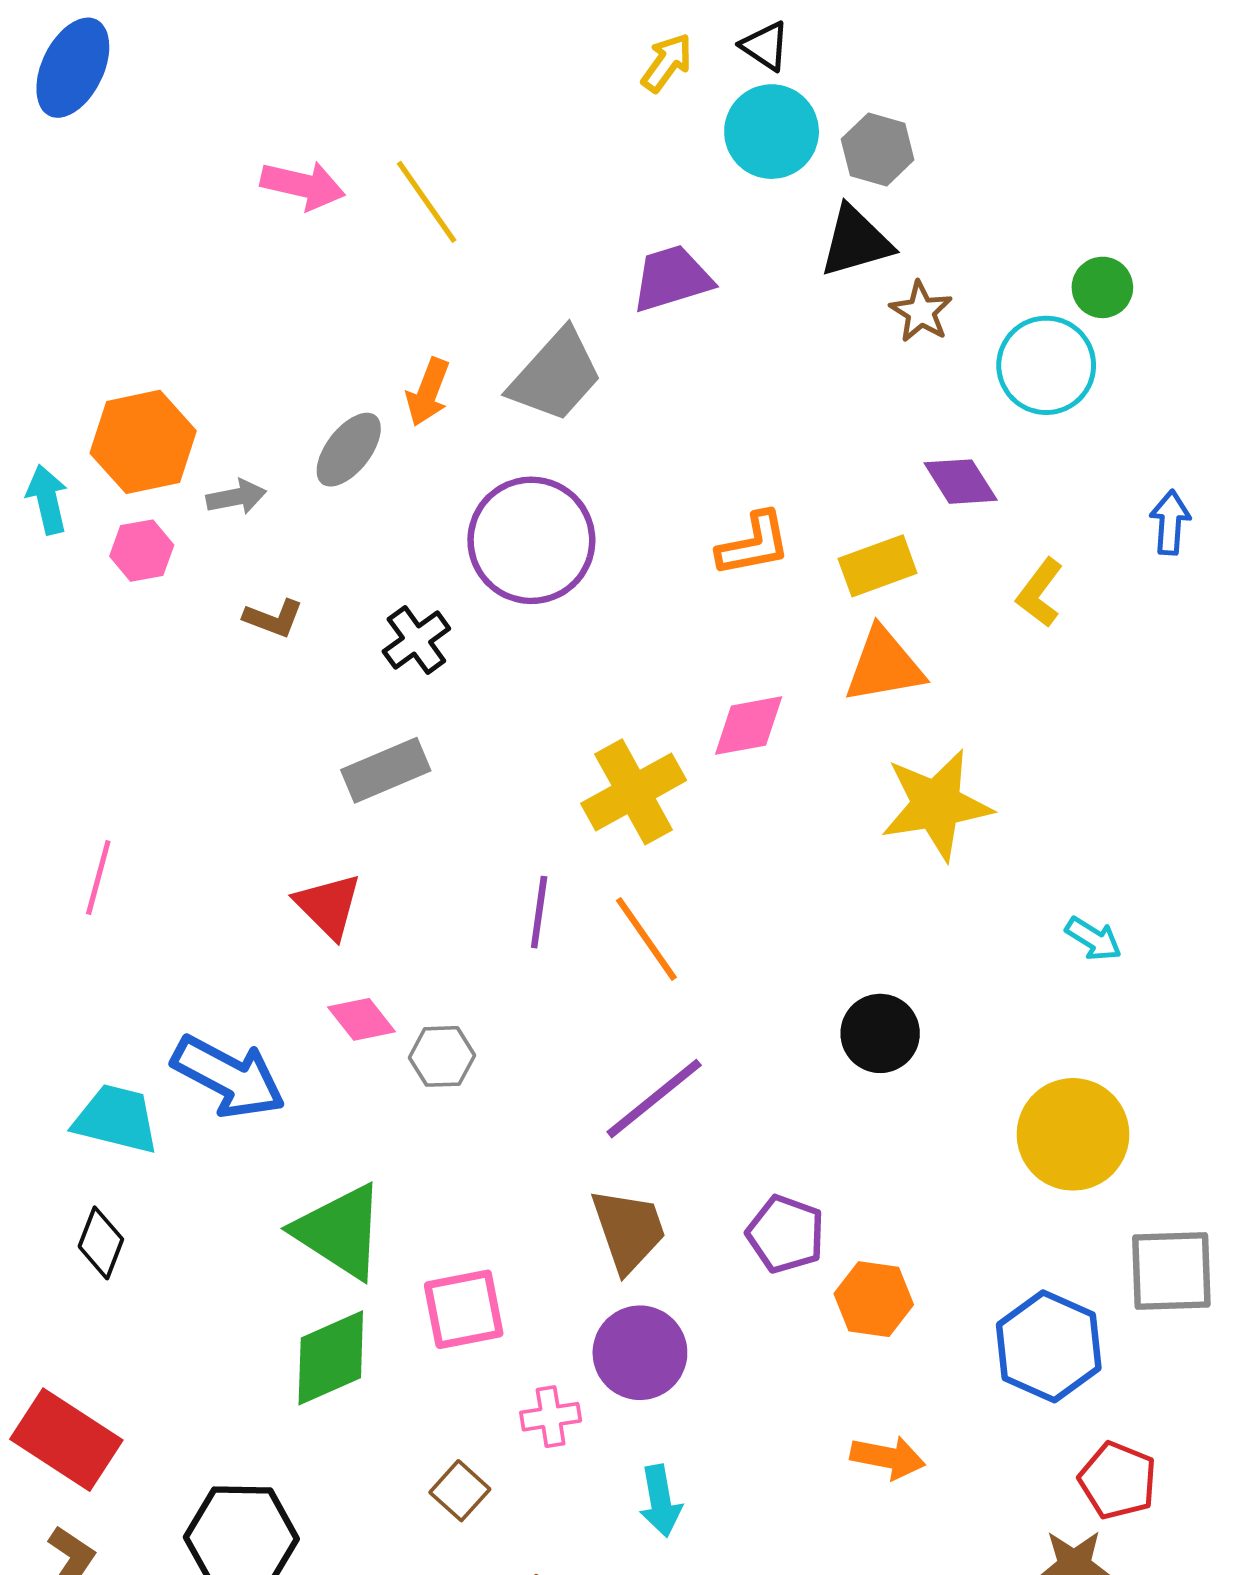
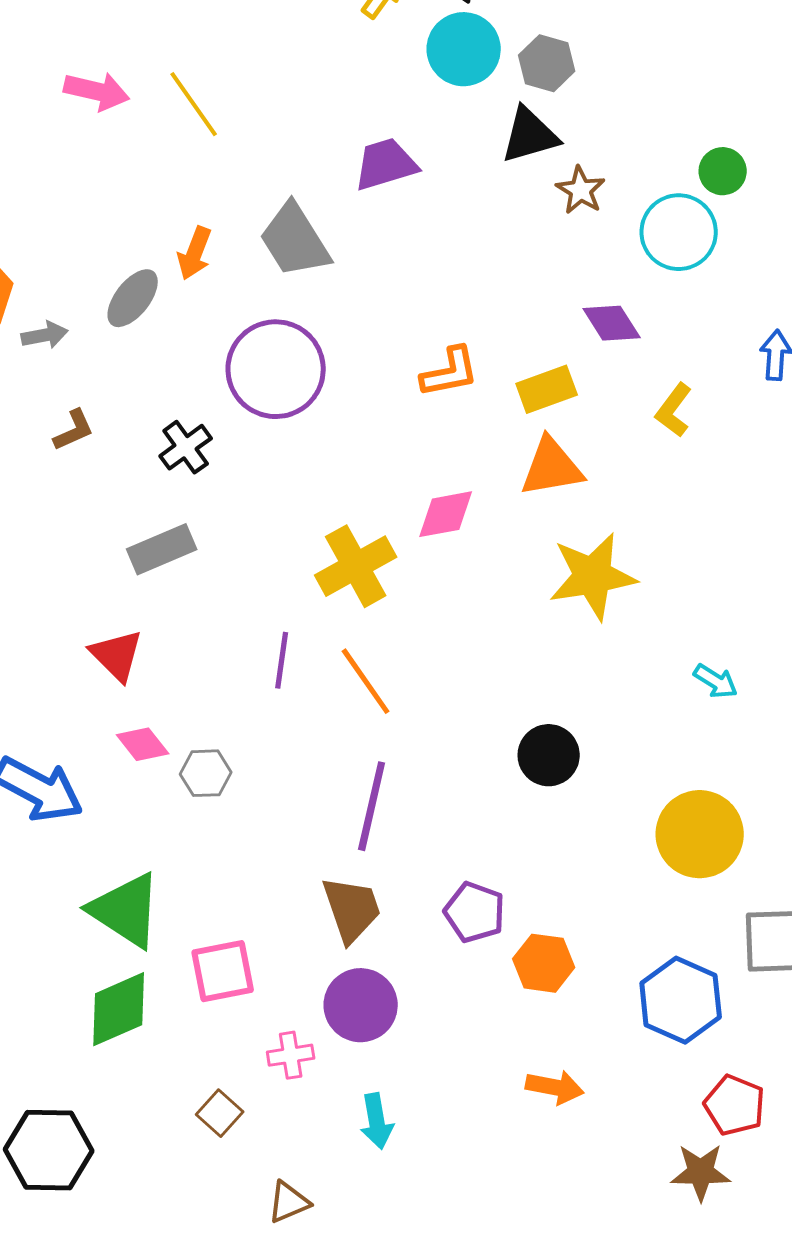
gray trapezoid: (556, 376) -> (295, 240), turned 106
brown L-shape: (273, 618) -> (74, 430), turned -45
purple line: (654, 1099) -> (372, 806), turned -38

